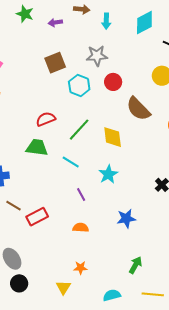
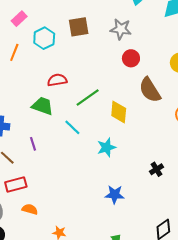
cyan hexagon: (79, 85) -> (44, 38), moved
purple line: (81, 195) -> (33, 144), moved
red rectangle: (37, 217) -> (16, 185), moved
orange semicircle: (81, 228) -> (30, 209), moved

